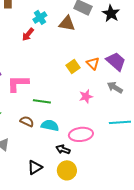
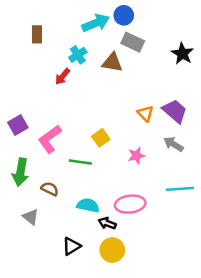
black star: (111, 13) -> (182, 54), moved
yellow square: (73, 66) -> (101, 138), moved
pink L-shape: (18, 83) -> (50, 139), turned -35
brown semicircle: (27, 121) -> (50, 189), moved
cyan semicircle: (50, 125) -> (88, 205), moved

